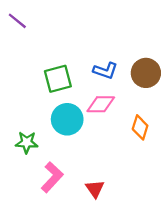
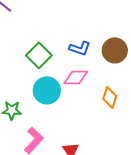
green square: (58, 79) -> (39, 55), turned -30

